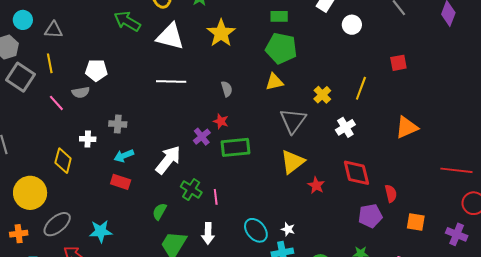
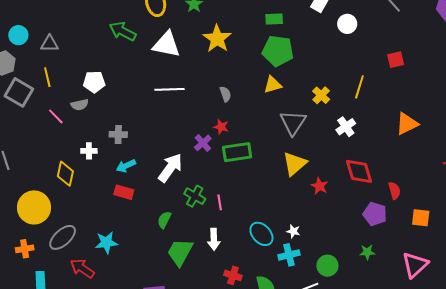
purple pentagon: (370, 216) -> (375, 214), turned 30

